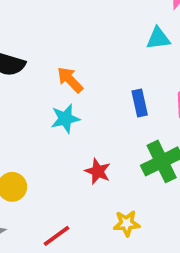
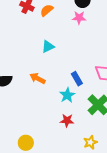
cyan triangle: (158, 38) -> (48, 46), moved
cyan star: (65, 119) -> (67, 95), moved

